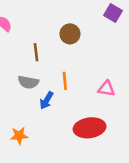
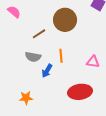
brown circle: (70, 34) -> (65, 20), size x1.5
brown line: (36, 52) -> (39, 34), turned 64

